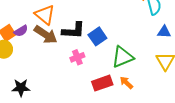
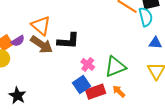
blue square: (97, 36) -> (81, 84), moved
pink cross: (77, 57) -> (88, 64), moved, turned -32
black star: (21, 88) -> (17, 96), turned 30

